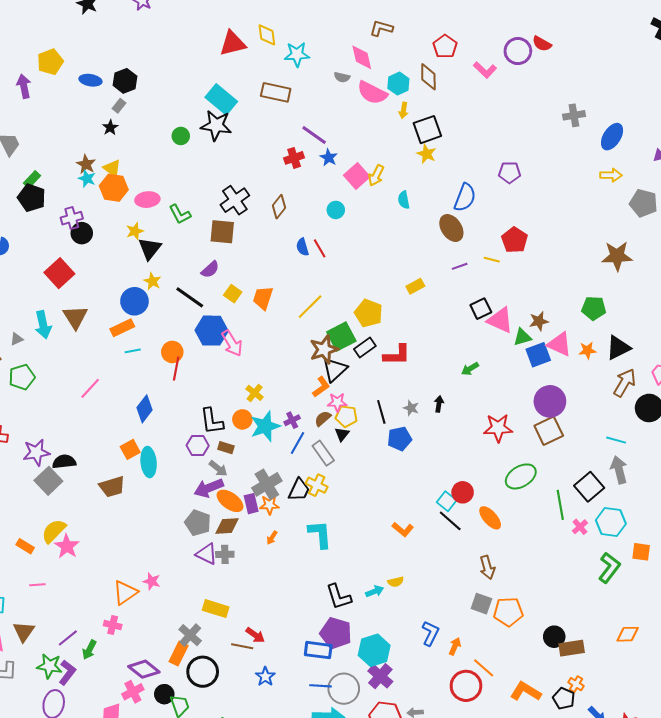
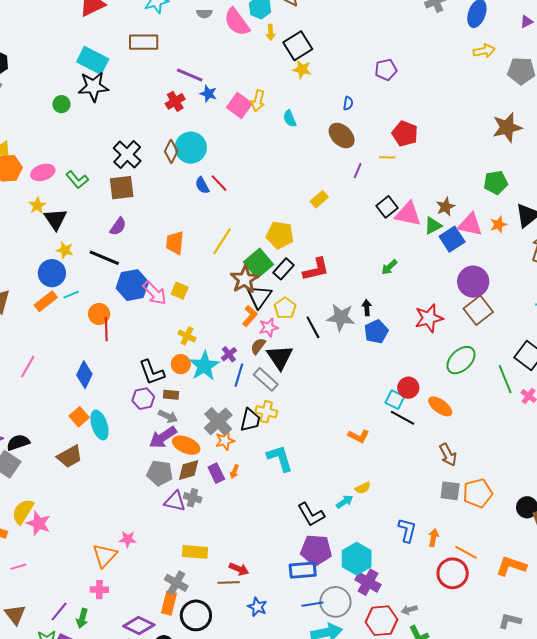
pink semicircle: (372, 93) -> (237, 22), turned 40
blue semicircle: (465, 198) -> (348, 103), size x0.5
cyan circle: (336, 210) -> (191, 148), moved, size x1.8
purple line: (460, 266) -> (358, 171), turned -35
yellow square: (233, 294) -> (180, 291), moved
cyan line: (133, 351) -> (71, 295), moved
gray star: (411, 408) -> (341, 317), size x1.8
yellow pentagon: (346, 416) -> (285, 308), moved, turned -30
black triangle: (342, 434) -> (280, 357), size x1.8
blue pentagon: (400, 439) -> (376, 332), moved
purple rectangle: (251, 504) -> (216, 473), moved
gray cross: (225, 554) -> (193, 498), turned 30

